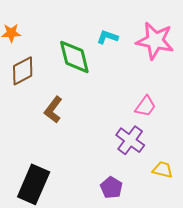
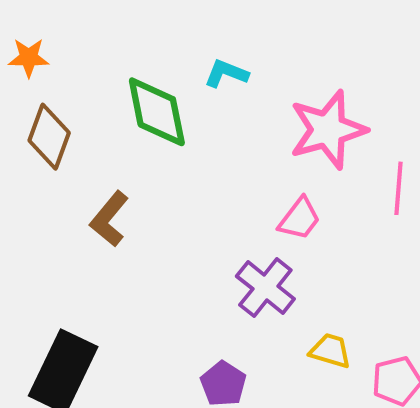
pink star: (155, 41) -> (328, 130), moved, turned -30
brown diamond: (23, 71) -> (49, 137), turned -44

